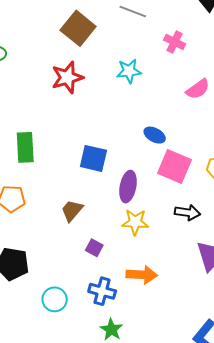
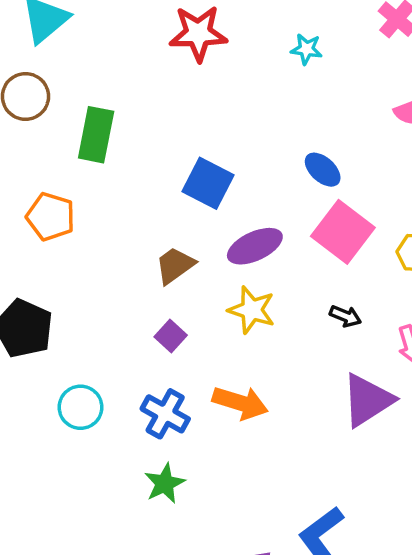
cyan star: (129, 71) -> (306, 49), size x0.7
purple ellipse: (128, 187) -> (255, 246), turned 40
brown trapezoid: (72, 211) -> (175, 265), moved
black arrow: (187, 212) -> (345, 316), size x0.7

